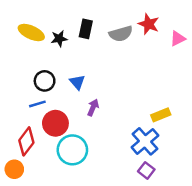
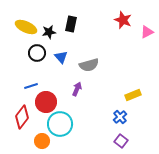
gray semicircle: (121, 34) -> (89, 65), moved
black circle: (45, 81) -> (37, 53), moved
blue triangle: (77, 82) -> (61, 57), moved
blue cross: (145, 141) -> (120, 117), size x0.6
orange circle: (14, 169) -> (42, 141), moved

